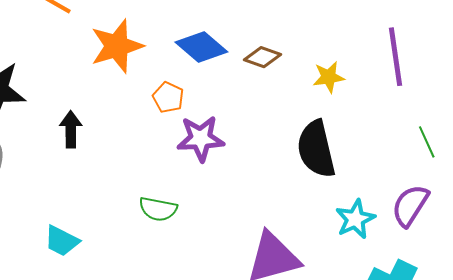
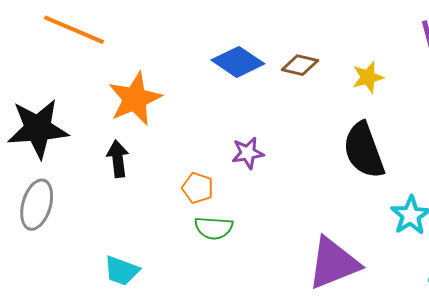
orange star: (117, 46) -> (135, 99), moved
orange pentagon: (168, 97) -> (198, 188), moved
purple star: (201, 138) -> (248, 153), size x0.7

